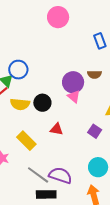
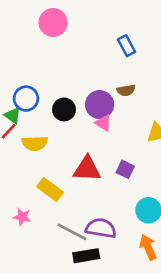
pink circle: (58, 17) -> (53, 23), moved
black circle: (42, 103) -> (64, 109), moved
red triangle: (56, 129) -> (87, 169), size x1.6
purple square: (95, 131) -> (125, 169), moved

